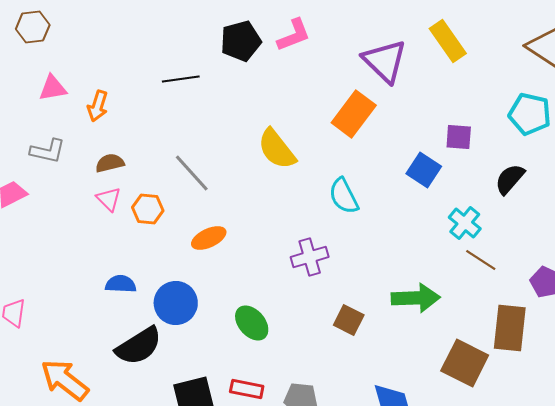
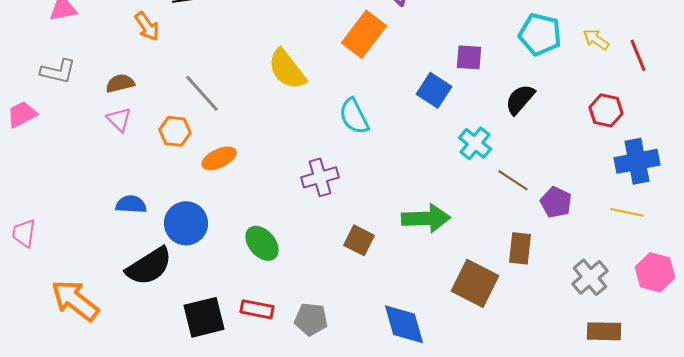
orange arrow: (98, 106) -> (147, 26), moved, turned -52
orange hexagon: (148, 209) -> (175, 131), moved
brown line: (481, 260) -> (513, 180), moved
brown rectangle: (510, 328) -> (520, 248), size x0.7

